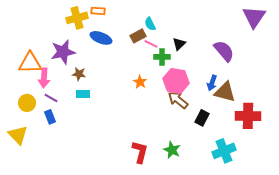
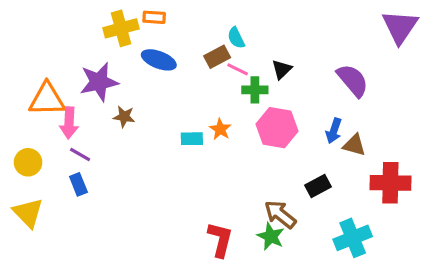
brown triangle: (225, 92) -> (354, 145), size x0.7
cyan rectangle: (83, 94) -> (192, 139), moved
brown arrow: (178, 100) -> (280, 214), moved
yellow circle: (27, 103) -> (28, 162), moved
black rectangle: (202, 118) -> (318, 186), turned 35

